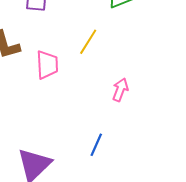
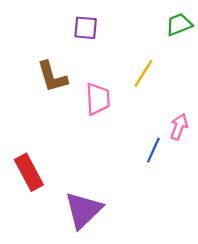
blue line: (96, 145) -> (153, 150), moved

